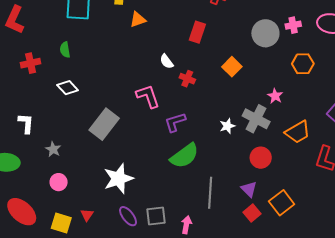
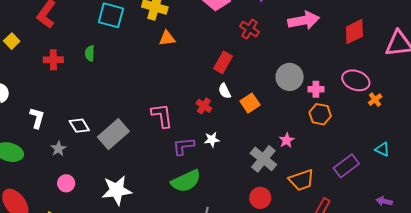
pink cross: (293, 25) -> (316, 89), moved
white semicircle: (167, 61) -> (225, 91), moved
white diamond: (68, 88) -> (79, 126), moved
white star: (227, 126) -> (212, 140), moved
pink circle: (59, 182) -> (66, 183), moved

